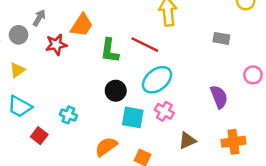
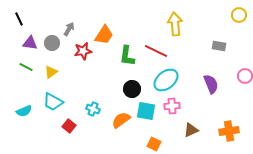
purple semicircle: (219, 97) -> (211, 84), moved
pink cross: (164, 111) -> (172, 106), turned -35
orange semicircle: (106, 147) -> (121, 120), moved

